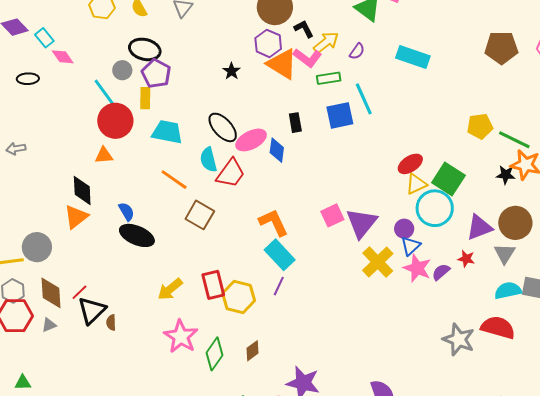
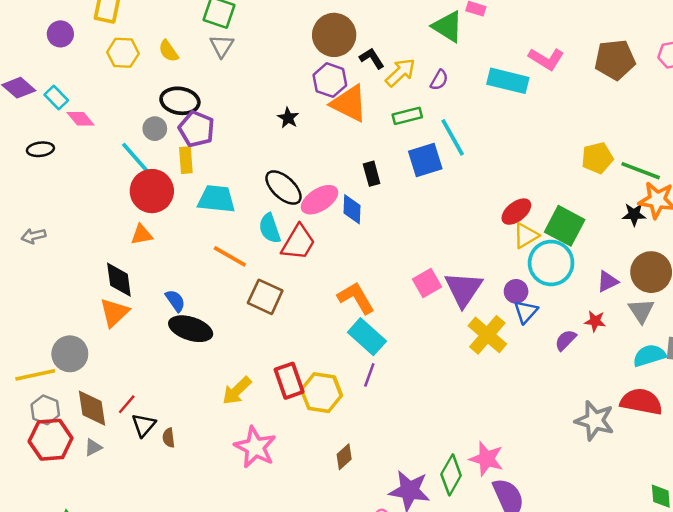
pink L-shape: (307, 58) -> (546, 59), moved
purple triangle: (479, 227) -> (608, 281), size x0.7
pink star: (417, 268) -> (486, 459), moved
black triangle: (92, 310) -> (144, 425), size x0.7
green diamond: (215, 354) -> (451, 475), moved

